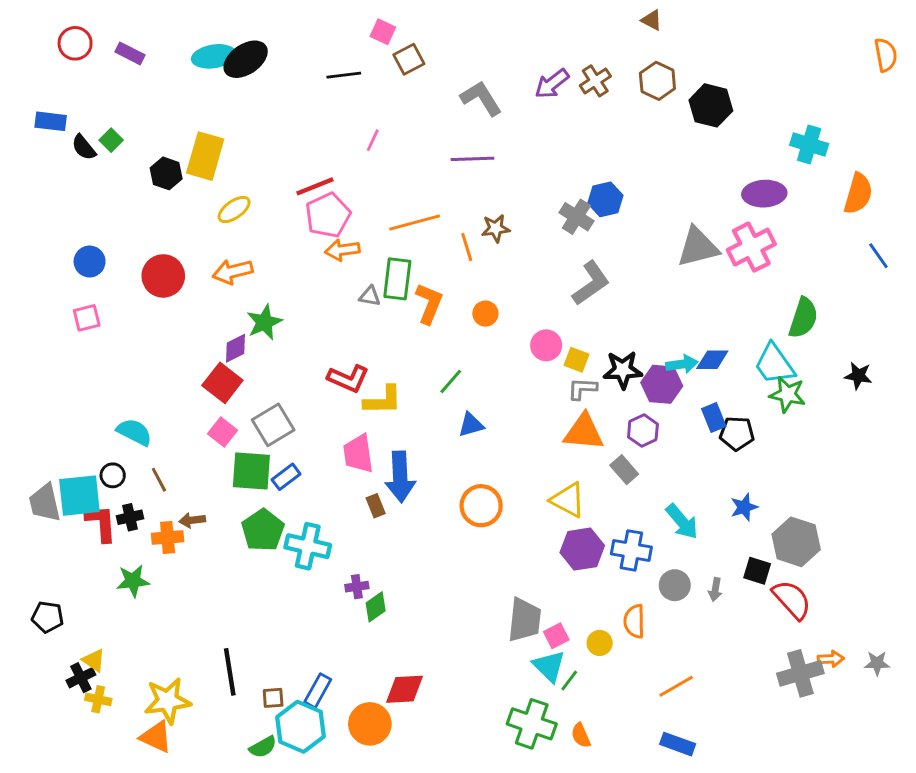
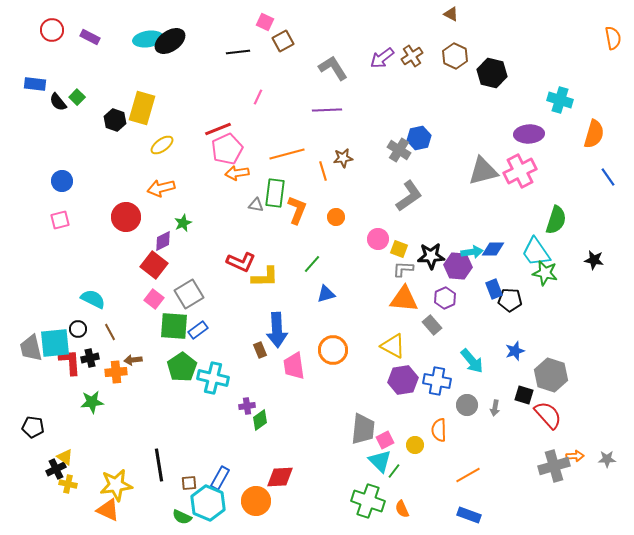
red circle: (163, 276) -> (126, 217), moved
green star: (264, 322) -> (183, 223), size x0.7
pink trapezoid: (358, 454) -> (294, 366), moved
green semicircle: (263, 747) -> (182, 517), turned 54

